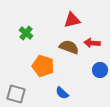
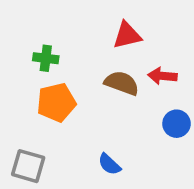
green cross: (26, 33) -> (46, 58), turned -32
orange pentagon: (43, 66) -> (56, 102), moved, turned -30

